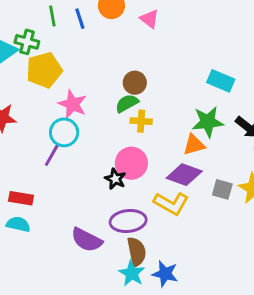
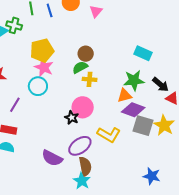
pink triangle: (149, 19) -> (96, 11), turned 32
yellow pentagon: (44, 70) -> (42, 50), moved
purple line: (52, 155) -> (15, 105), moved
purple diamond: (184, 175) -> (133, 110), moved
gray square: (222, 189) -> (143, 126), size x1.5
purple ellipse: (128, 221) -> (80, 146), turned -30
blue star: (165, 274) -> (152, 176), moved

